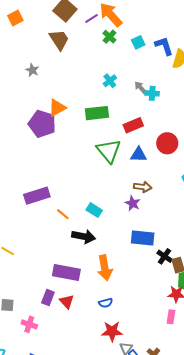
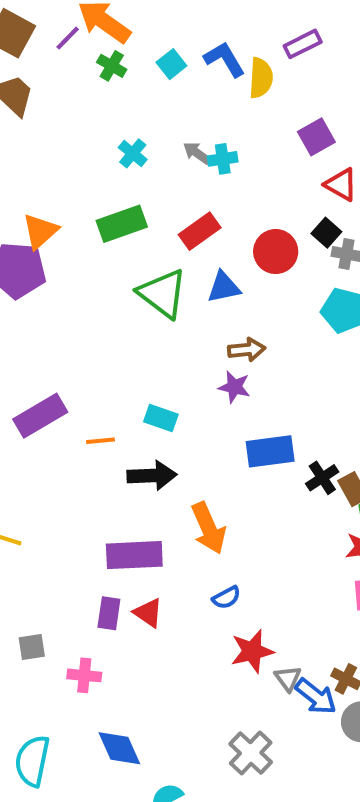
orange line: (63, 214) -> (100, 441), turned -32
black cross: (165, 256) -> (322, 478), turned 35

